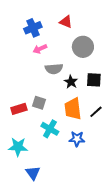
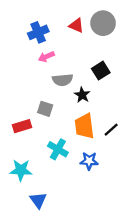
gray circle: (83, 47) -> (103, 23), moved
black square: (94, 80) -> (101, 71), moved, turned -35
gray square: (39, 103) -> (45, 109), moved

